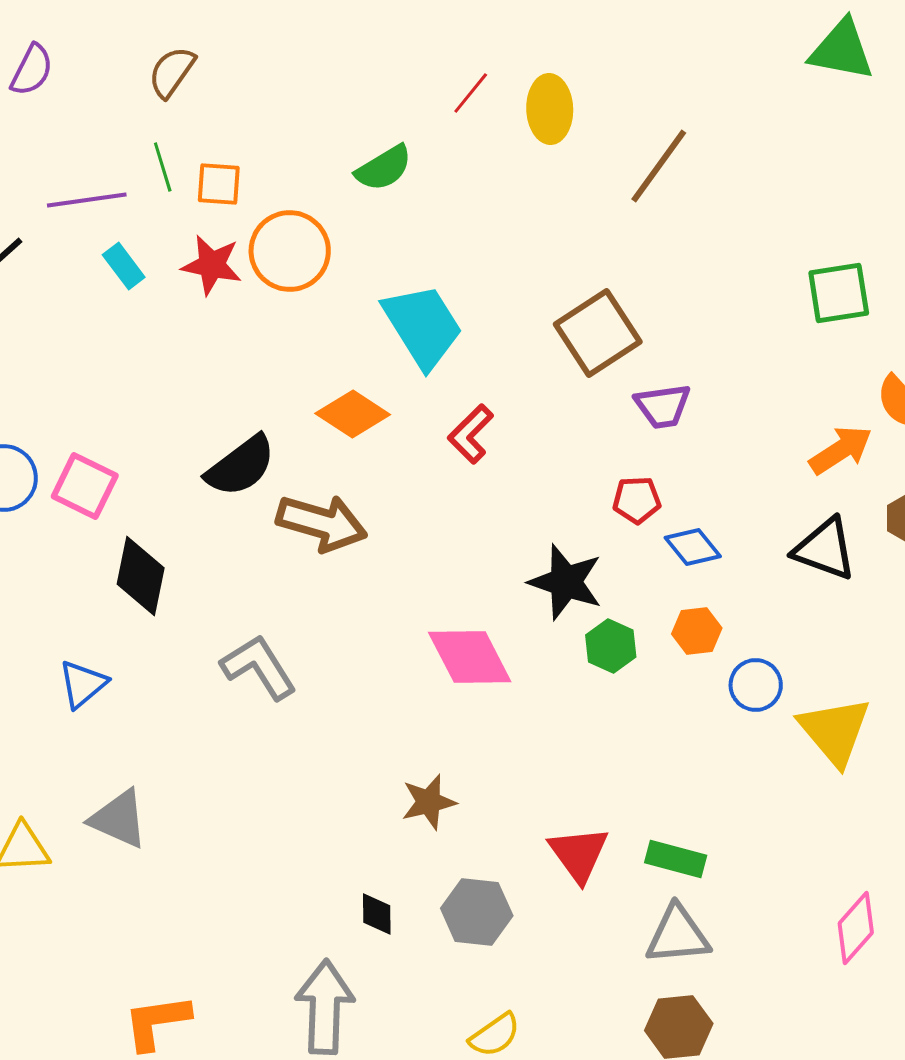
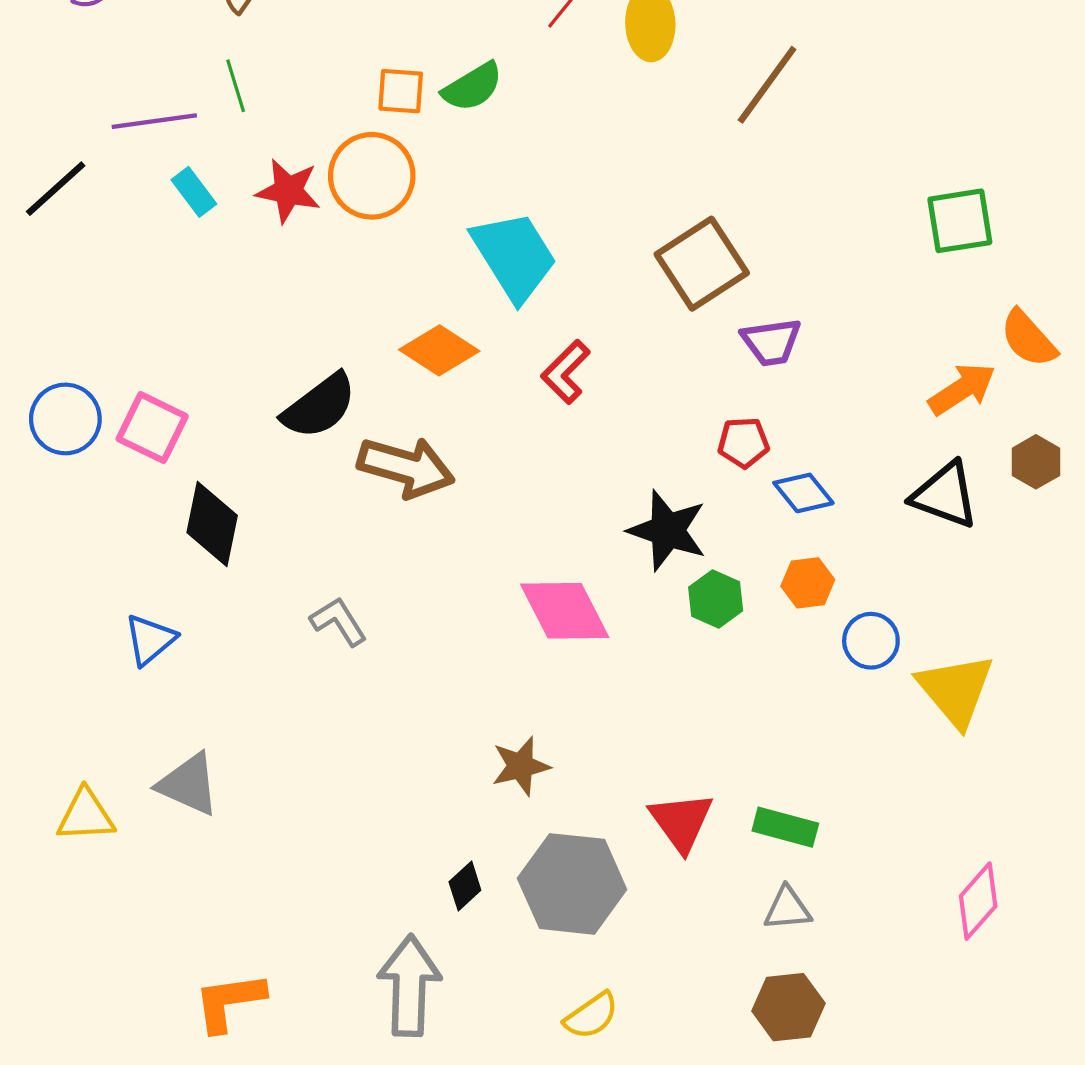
orange square: (219, 184) -> (401, 91), moved
gray L-shape: (259, 667) -> (339, 621), size x0.7
gray hexagon: (477, 912) -> (572, 884), size x1.4
black diamond: (377, 914) -> (465, 886), turned 48
gray triangle: (678, 935) -> (787, 909), size x0.7

